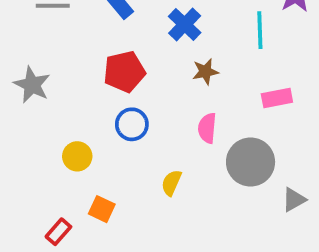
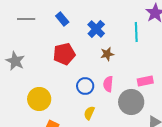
pink rectangle: (277, 98) -> (145, 81), moved
blue circle: (132, 124) -> (85, 86), moved
yellow circle: (77, 156) -> (39, 99), size x1.5

